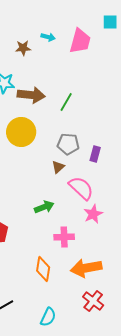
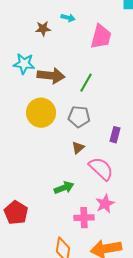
pink trapezoid: (80, 41) -> (101, 37), moved
gray pentagon: (68, 144) -> (79, 117), moved
pink star: (93, 214) -> (105, 204), moved

